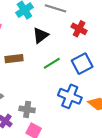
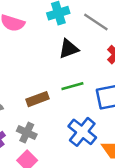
brown rectangle: (14, 59) -> (37, 99), moved, turned -30

